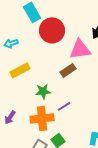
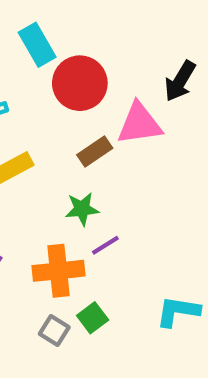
brown rectangle: (68, 70) -> (95, 151), moved
green star: (43, 91) -> (82, 209), moved

